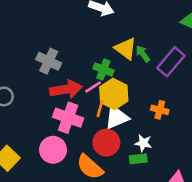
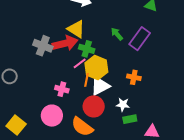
yellow triangle: (126, 49) -> (76, 29), moved
red arrow: (66, 89) -> (65, 43), moved
pink cross: (68, 118) -> (62, 89), size x0.6
green rectangle: (138, 159) -> (130, 119), moved

